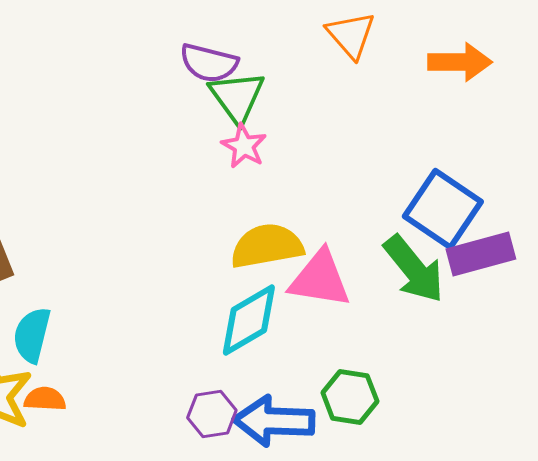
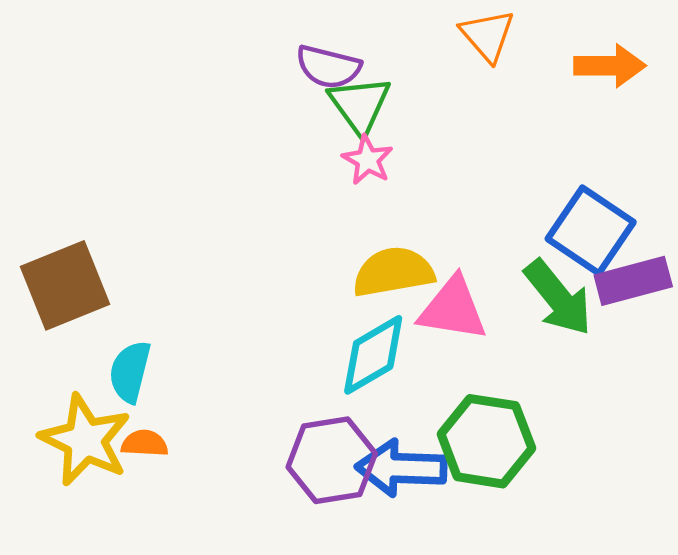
green hexagon: (350, 397) -> (486, 441), size x1.5
purple hexagon: (212, 414) -> (332, 460), size x1.6

